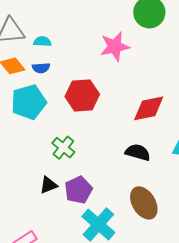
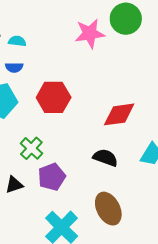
pink star: (115, 46) -> (90, 33), moved
purple pentagon: (78, 190) -> (52, 177), moved

